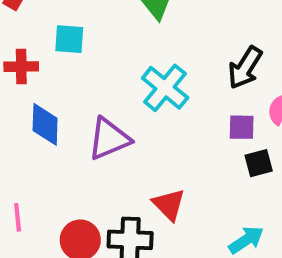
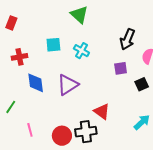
cyan square: (69, 39) -> (53, 45), moved
cyan cross: (165, 88) -> (81, 51), moved, size x0.7
purple square: (242, 127) -> (121, 68), moved

